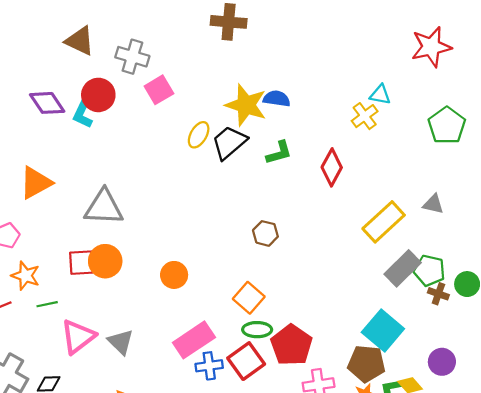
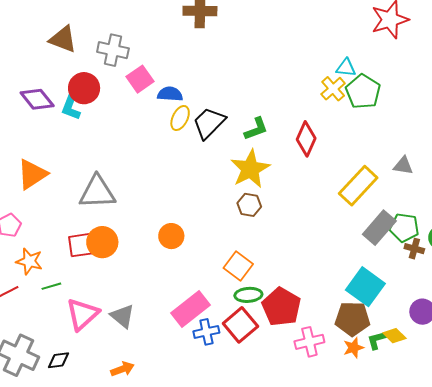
blue semicircle: (277, 99) -> (170, 94), moved
yellow star: (246, 105) -> (250, 169), moved, turned 30
green pentagon: (447, 125) -> (363, 92), moved
orange circle: (174, 275) -> (171, 236), moved

